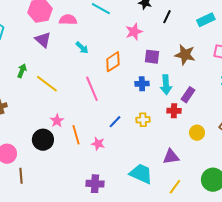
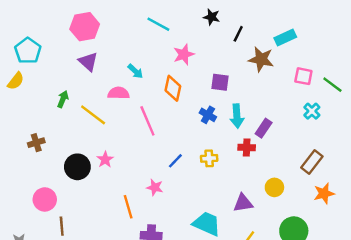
pink semicircle: (68, 20) -> (118, 93), moved
pink star: (134, 32) -> (184, 54), moved
brown star: (185, 55) -> (261, 59), moved
orange diamond: (113, 62) -> (173, 88), turned -45
blue cross: (142, 84) -> (208, 115), turned 32
yellow circle: (197, 133) -> (274, 187), moved
orange line: (76, 135) -> (128, 207), moved
black circle: (43, 140) -> (77, 167), moved

